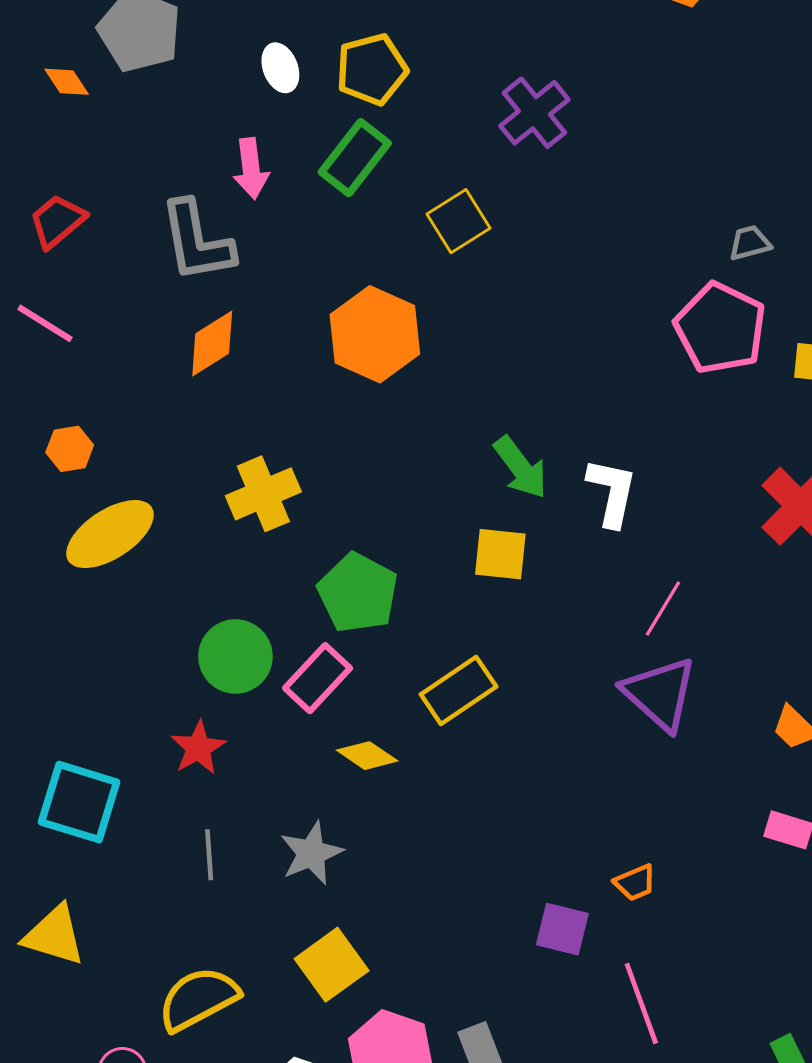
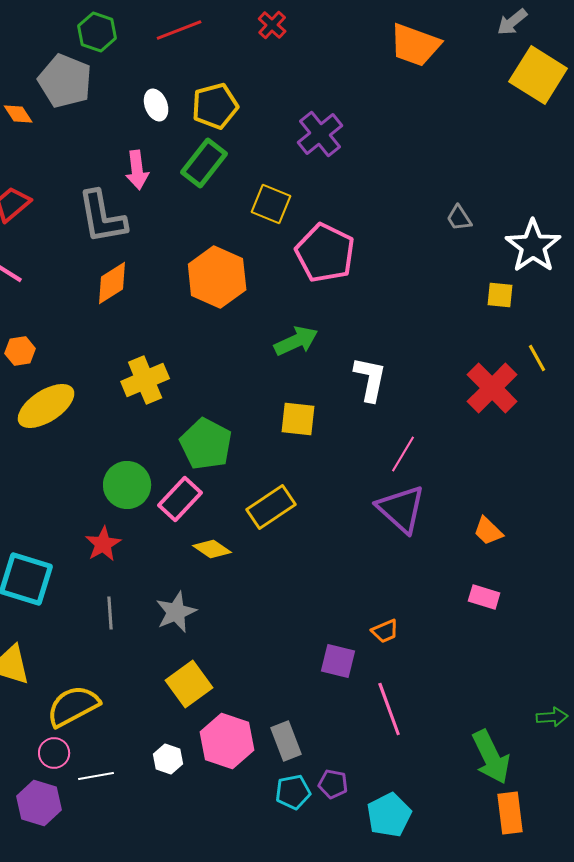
yellow square: (459, 221) -> (271, 204), turned -36
gray trapezoid: (750, 243) -> (459, 218), turned -108
pink pentagon: (720, 328) -> (325, 253), moved
green arrow: (520, 467) -> (296, 341), moved, turned -78
yellow semicircle: (198, 999) -> (73, 706), moved

